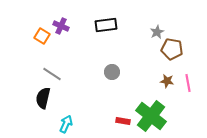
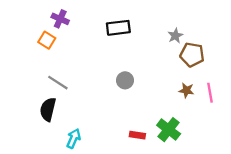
purple cross: (61, 26) -> (60, 19), moved
green cross: (151, 116) -> (169, 130), size x0.7

